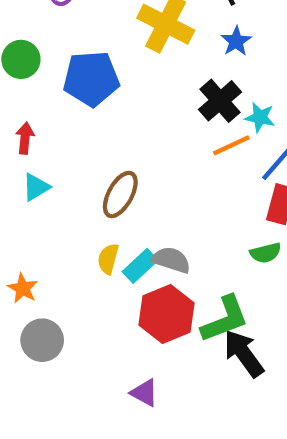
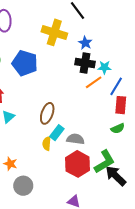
blue star: (236, 41) -> (85, 43), moved
blue pentagon: (91, 79) -> (25, 63), turned 30
black cross: (220, 101) -> (85, 63), turned -30
cyan rectangle: (140, 266) -> (57, 133), moved

